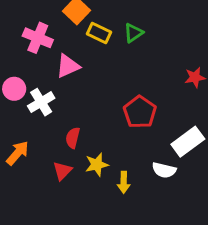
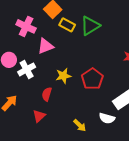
green triangle: (133, 33) -> (90, 26), size x1.5
yellow star: (97, 165) -> (63, 76), moved
yellow arrow: (124, 182) -> (80, 125), turned -48

